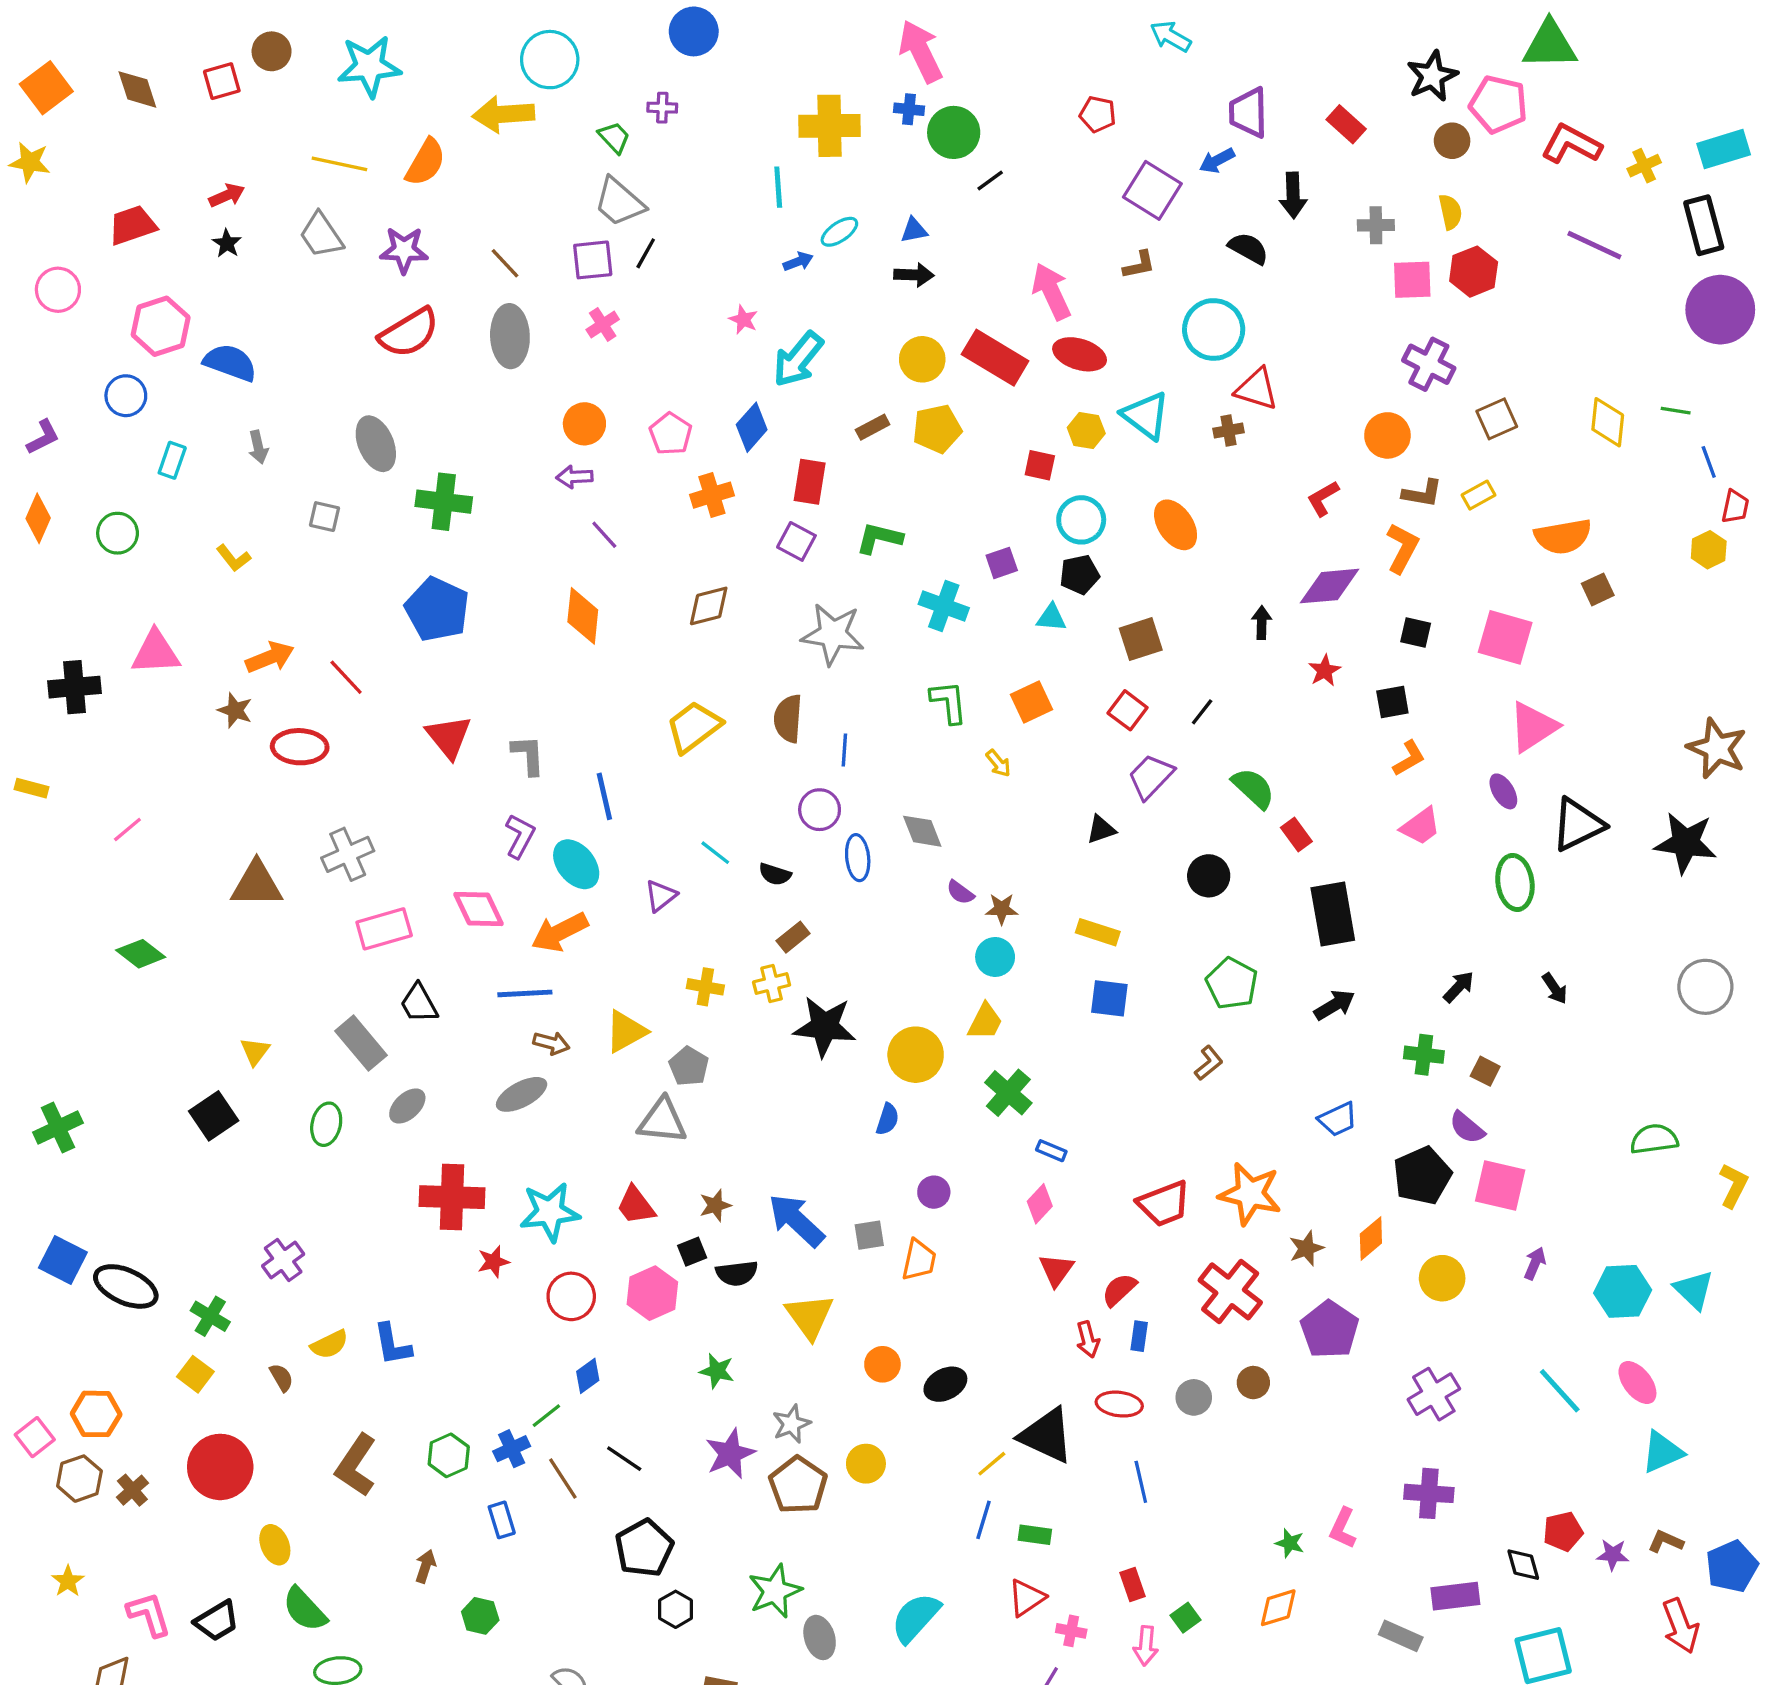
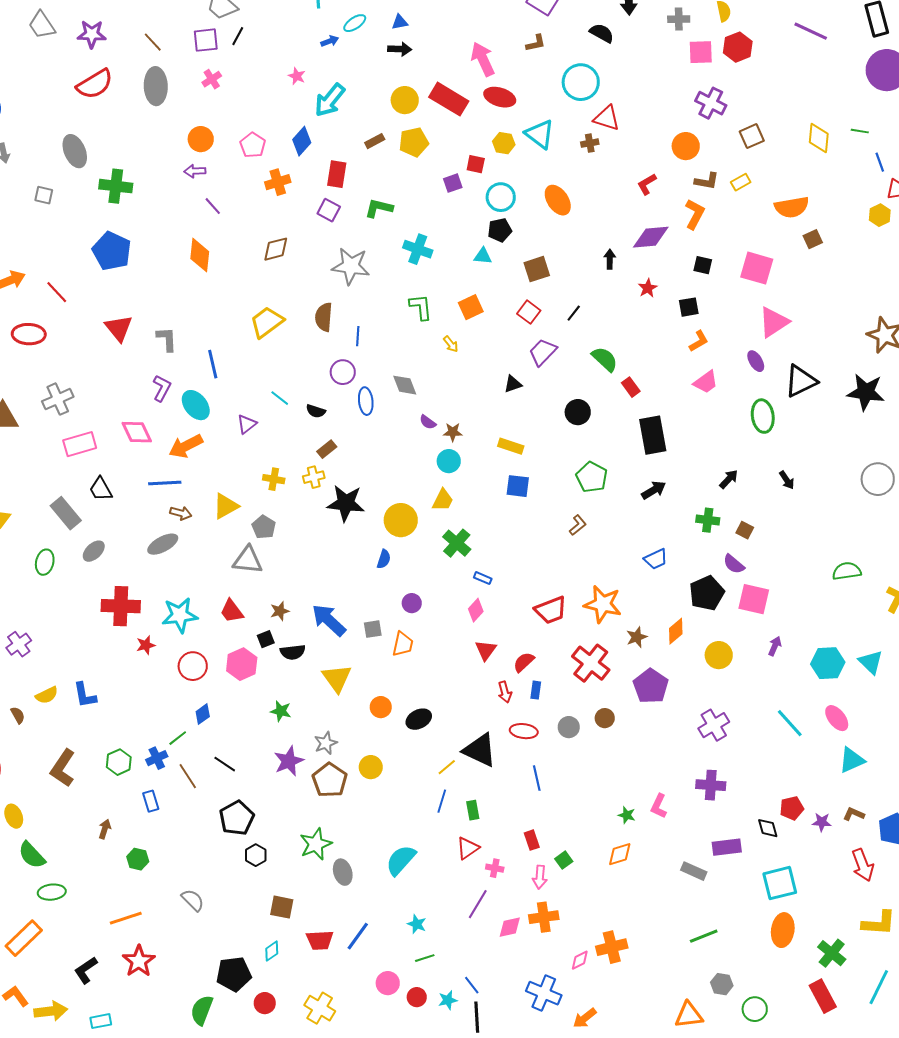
purple square: (1002, 563) -> (453, 183), moved
green rectangle: (1035, 1535) -> (473, 810), turned 72

